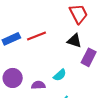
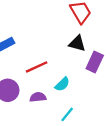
red line: (36, 36) -> (37, 67), moved

